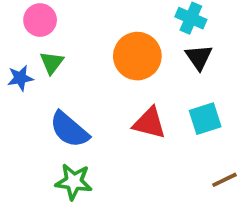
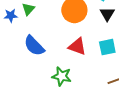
green star: (74, 182) -> (62, 76), moved

